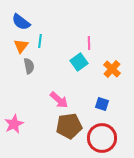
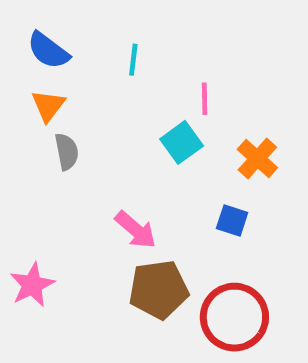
cyan line: (40, 41) -> (133, 60), moved
blue square: (102, 104) -> (232, 221), moved

